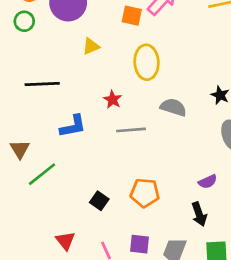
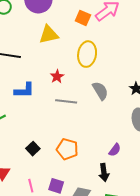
yellow triangle: (91, 46) -> (49, 35), size x1.5
gray semicircle: (173, 107) -> (100, 91), turned 30
purple semicircle: (208, 182) -> (115, 150), turned -40

